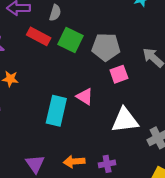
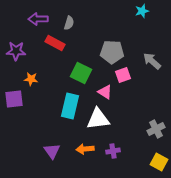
green square: (70, 40) -> (81, 73), moved
pink triangle: (85, 97) -> (105, 92), moved
white triangle: (125, 120) -> (98, 119), moved

